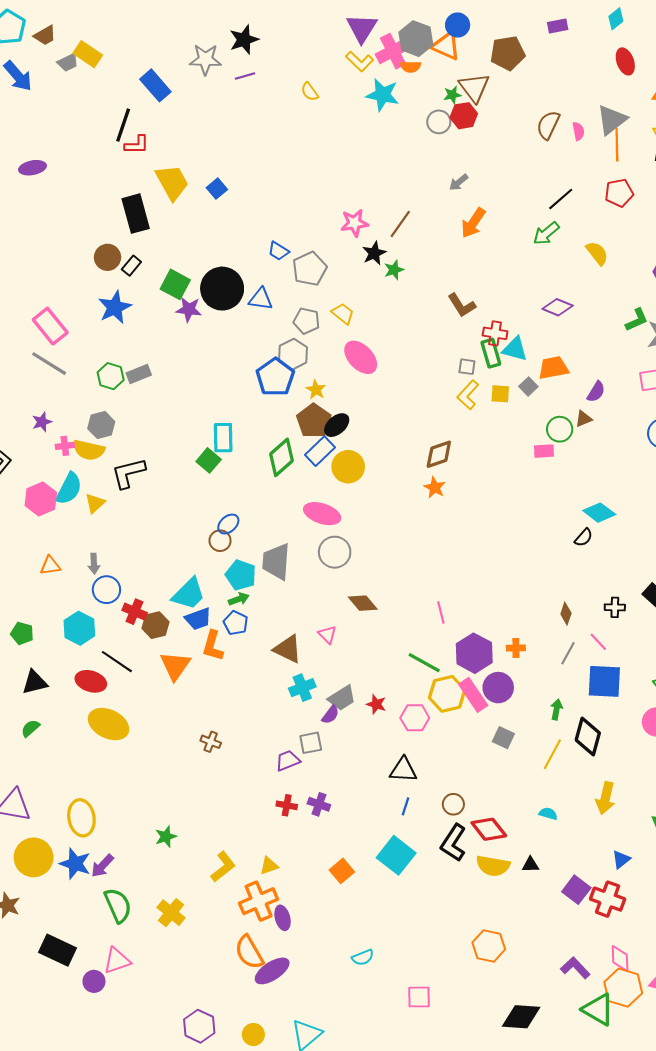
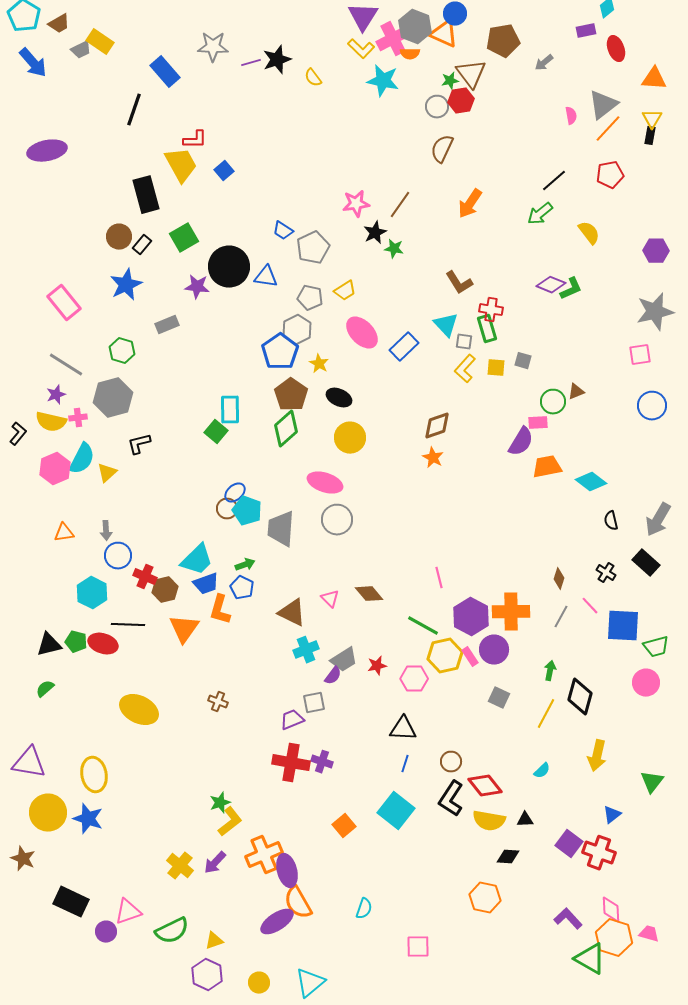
purple rectangle: (558, 26) -> (586, 31), moved
black star: (244, 40) -> (277, 60), moved
brown semicircle: (548, 125) -> (442, 149), moved
red L-shape: (137, 145) -> (195, 140), moved
orange line: (617, 145) -> (608, 129), turned 44
purple ellipse: (32, 168) -> (47, 151), size x1.5
gray arrow: (459, 182) -> (544, 63), moved
green star: (394, 270) -> (394, 249), turned 30
green square: (175, 284) -> (184, 238), moved, turned 32
yellow trapezoid: (343, 314) -> (345, 291), turned 110
green L-shape: (637, 320) -> (571, 289), moved
cyan triangle: (515, 349) -> (446, 325), moved, turned 32
gray line: (49, 364) -> (66, 365), moved
orange trapezoid: (553, 368) -> (547, 467), moved
gray rectangle: (139, 374) -> (167, 325), moved
gray square: (528, 387) -> (523, 361), turned -30
purple semicircle: (596, 392) -> (521, 442), moved, size x1.4
brown pentagon: (314, 421) -> (291, 395), moved
gray hexagon: (101, 425) -> (113, 398), size x1.5
black ellipse: (337, 425) -> (339, 398), turned 65
yellow semicircle: (89, 450) -> (51, 422), moved
blue rectangle: (320, 451) -> (404, 347), moved
black L-shape: (128, 473) -> (139, 444), size x0.7
black semicircle: (584, 538) -> (611, 521), moved, turned 126
cyan pentagon: (241, 575) -> (247, 511), moved
brown diamond: (363, 603) -> (369, 594), moved
black cross: (615, 607) -> (606, 573), turned 30
green pentagon: (22, 633) -> (76, 642), moved
orange cross: (516, 648) -> (511, 612), size x2.0
black line: (117, 662) -> (128, 625), turned -32
blue square: (604, 681) -> (623, 626), moved
pink rectangle: (473, 695) -> (470, 657), size x0.6
red star: (376, 704) -> (377, 666), turned -30
yellow ellipse: (109, 724) -> (139, 710), moved
red cross: (287, 805) -> (291, 763), size x1.8
cyan semicircle: (548, 814) -> (542, 771), turned 120
green star: (166, 837) -> (220, 803), moved
purple arrow: (102, 866) -> (215, 863), moved
yellow triangle: (269, 866) -> (214, 941), moved
green semicircle: (118, 905) -> (172, 931), moved, turned 88
purple ellipse: (283, 918) -> (287, 871), size x1.4
orange semicircle: (249, 952) -> (298, 903), moved
cyan semicircle: (363, 957) -> (364, 909), turned -50
black diamond: (521, 1017) -> (508, 857), moved, size x0.6

